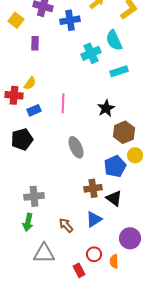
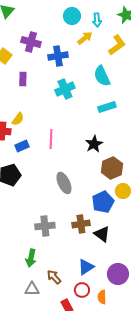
cyan cross: (91, 53) -> (65, 89), moved
gray cross: (34, 196) -> (45, 226), moved
blue triangle: (94, 219) -> (86, 267), moved
green arrow: (28, 222) -> (31, 258), moved
brown arrow: (66, 225) -> (54, 277), moved
gray triangle: (44, 253) -> (32, 289), size x0.7

